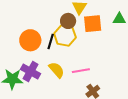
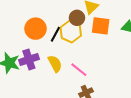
pink line: (81, 71) -> (79, 70), turned 36
purple cross: (31, 72) -> (29, 60), turned 30

